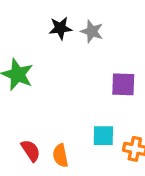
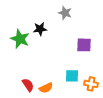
black star: (60, 28) -> (40, 29), moved
orange semicircle: (60, 156) -> (46, 88), turned -104

